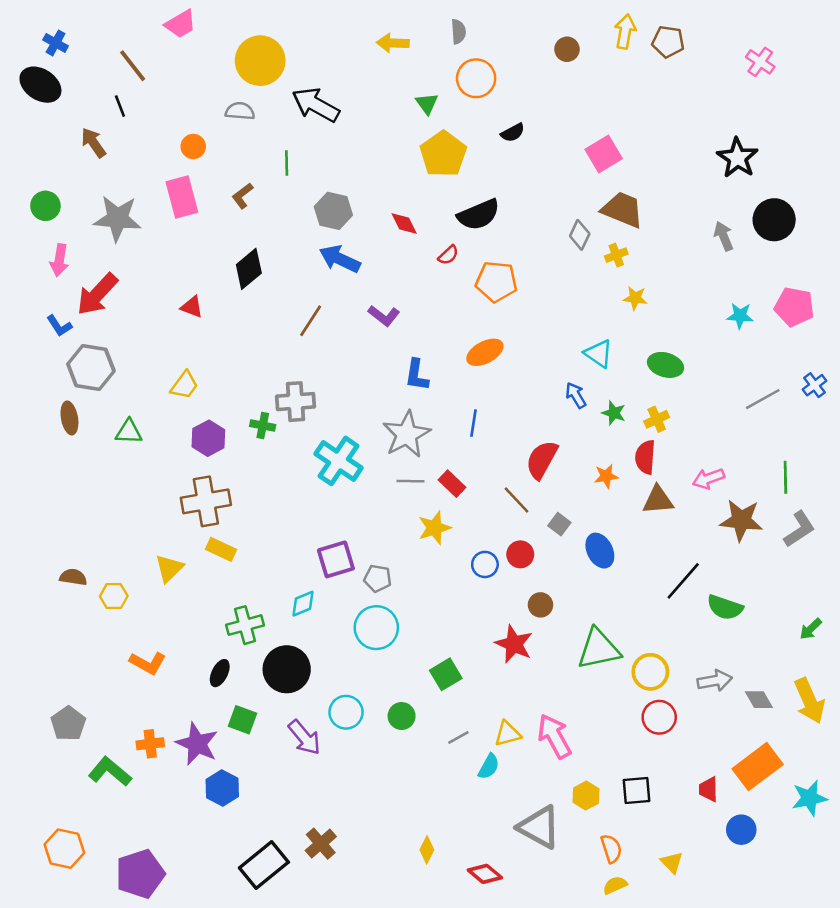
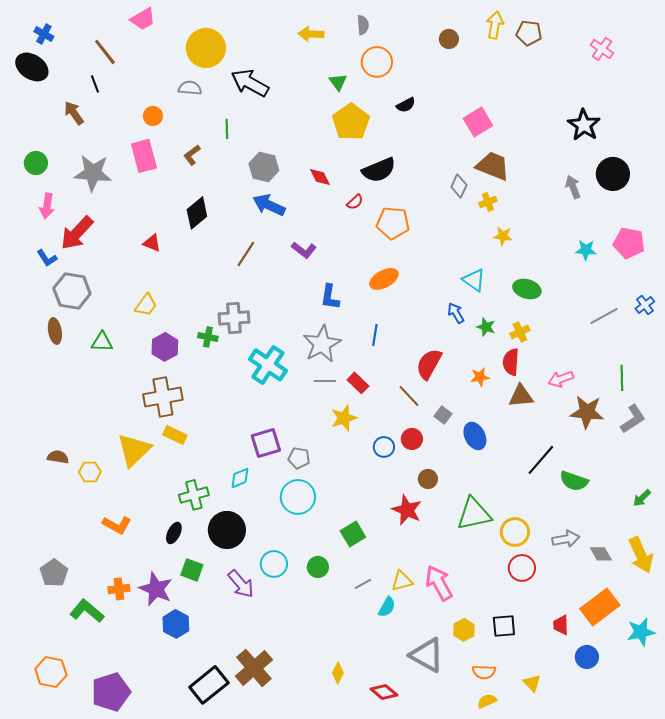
yellow triangle: (169, 568) -> (134, 450), size x1.5
brown cross: (321, 844) -> (254, 668), size x1.5
orange semicircle: (611, 849) -> (484, 672), turned 110

